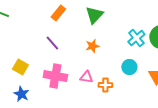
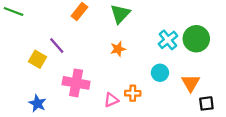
purple line: (52, 43) -> (57, 46), moved
yellow square: (20, 67) -> (37, 59), moved
pink triangle: (86, 77) -> (111, 100), moved, turned -32

